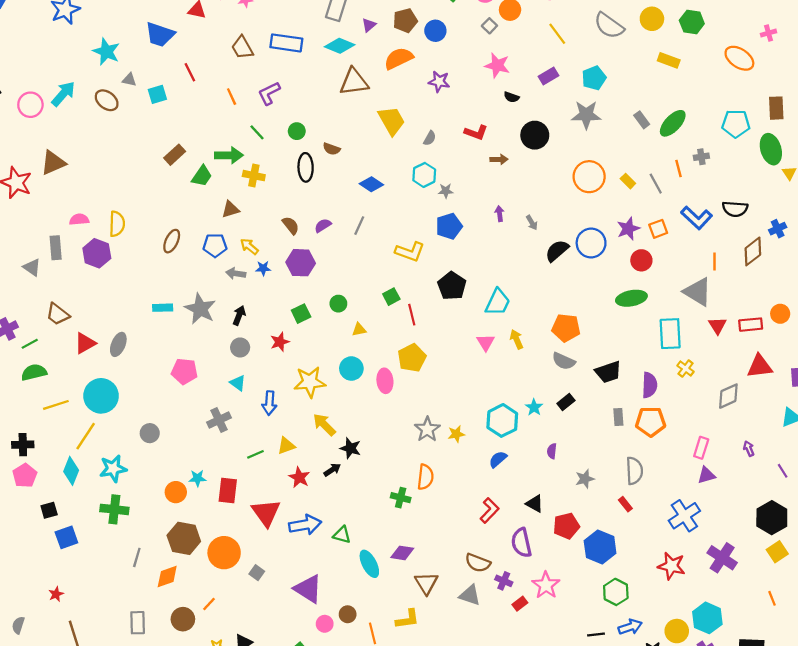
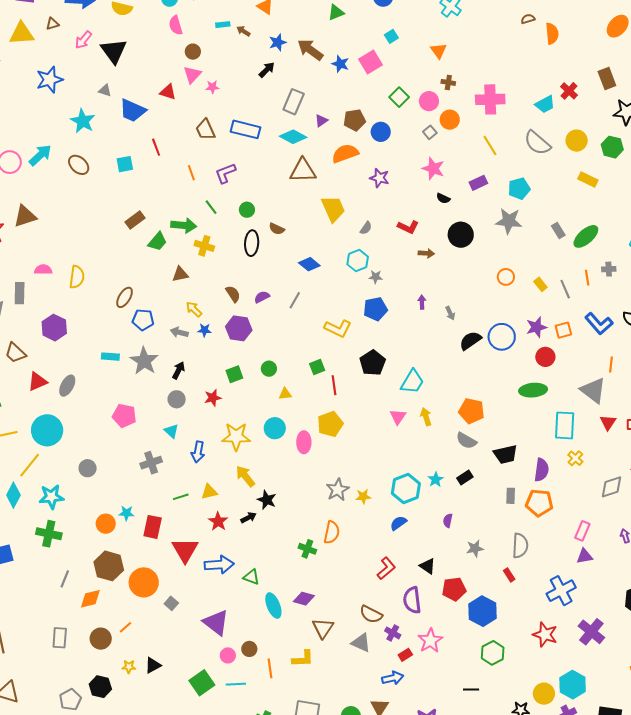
gray triangle: (129, 80) -> (105, 91), moved
orange circle: (589, 177) -> (506, 277), size x0.6
blue pentagon: (215, 245) -> (143, 320), moved
purple hexagon: (97, 253) -> (54, 328), moved
blue arrow: (630, 627) -> (393, 678), moved

